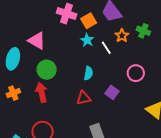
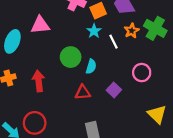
green cross: (143, 31) -> (155, 28), size x1.5
pink triangle: (37, 41) -> (40, 25), turned -42
green circle: (47, 70) -> (71, 57), moved

